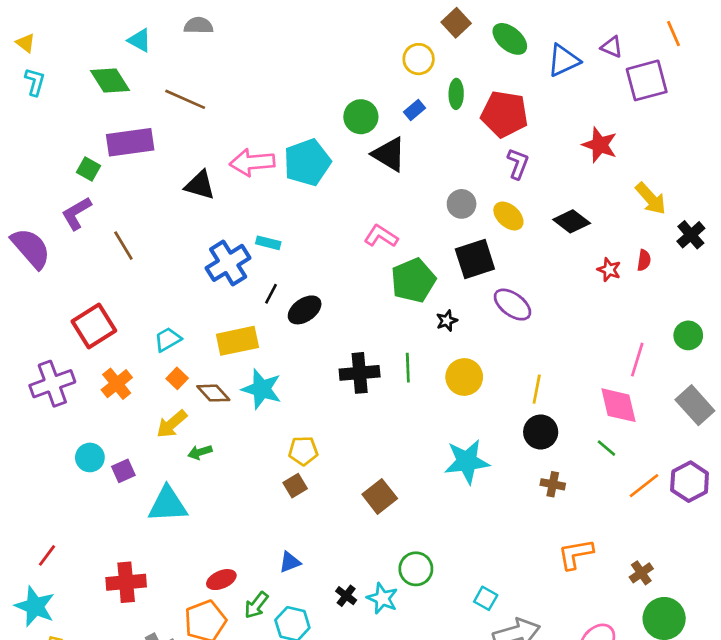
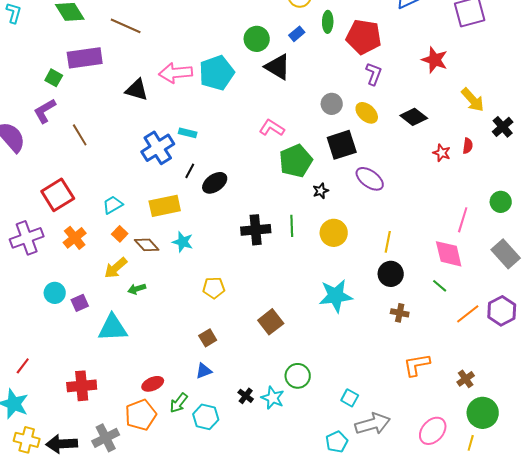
cyan star: (262, 389) -> (183, 242), size x0.7
brown square: (295, 486) -> (208, 338), moved

